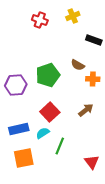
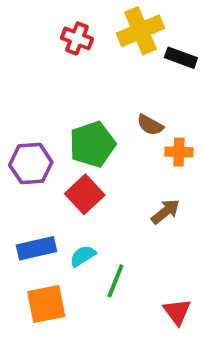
yellow cross: (73, 16) -> (140, 31), size x1.6
black rectangle: (94, 40) -> (181, 58), moved
red square: (50, 112) -> (85, 194), moved

